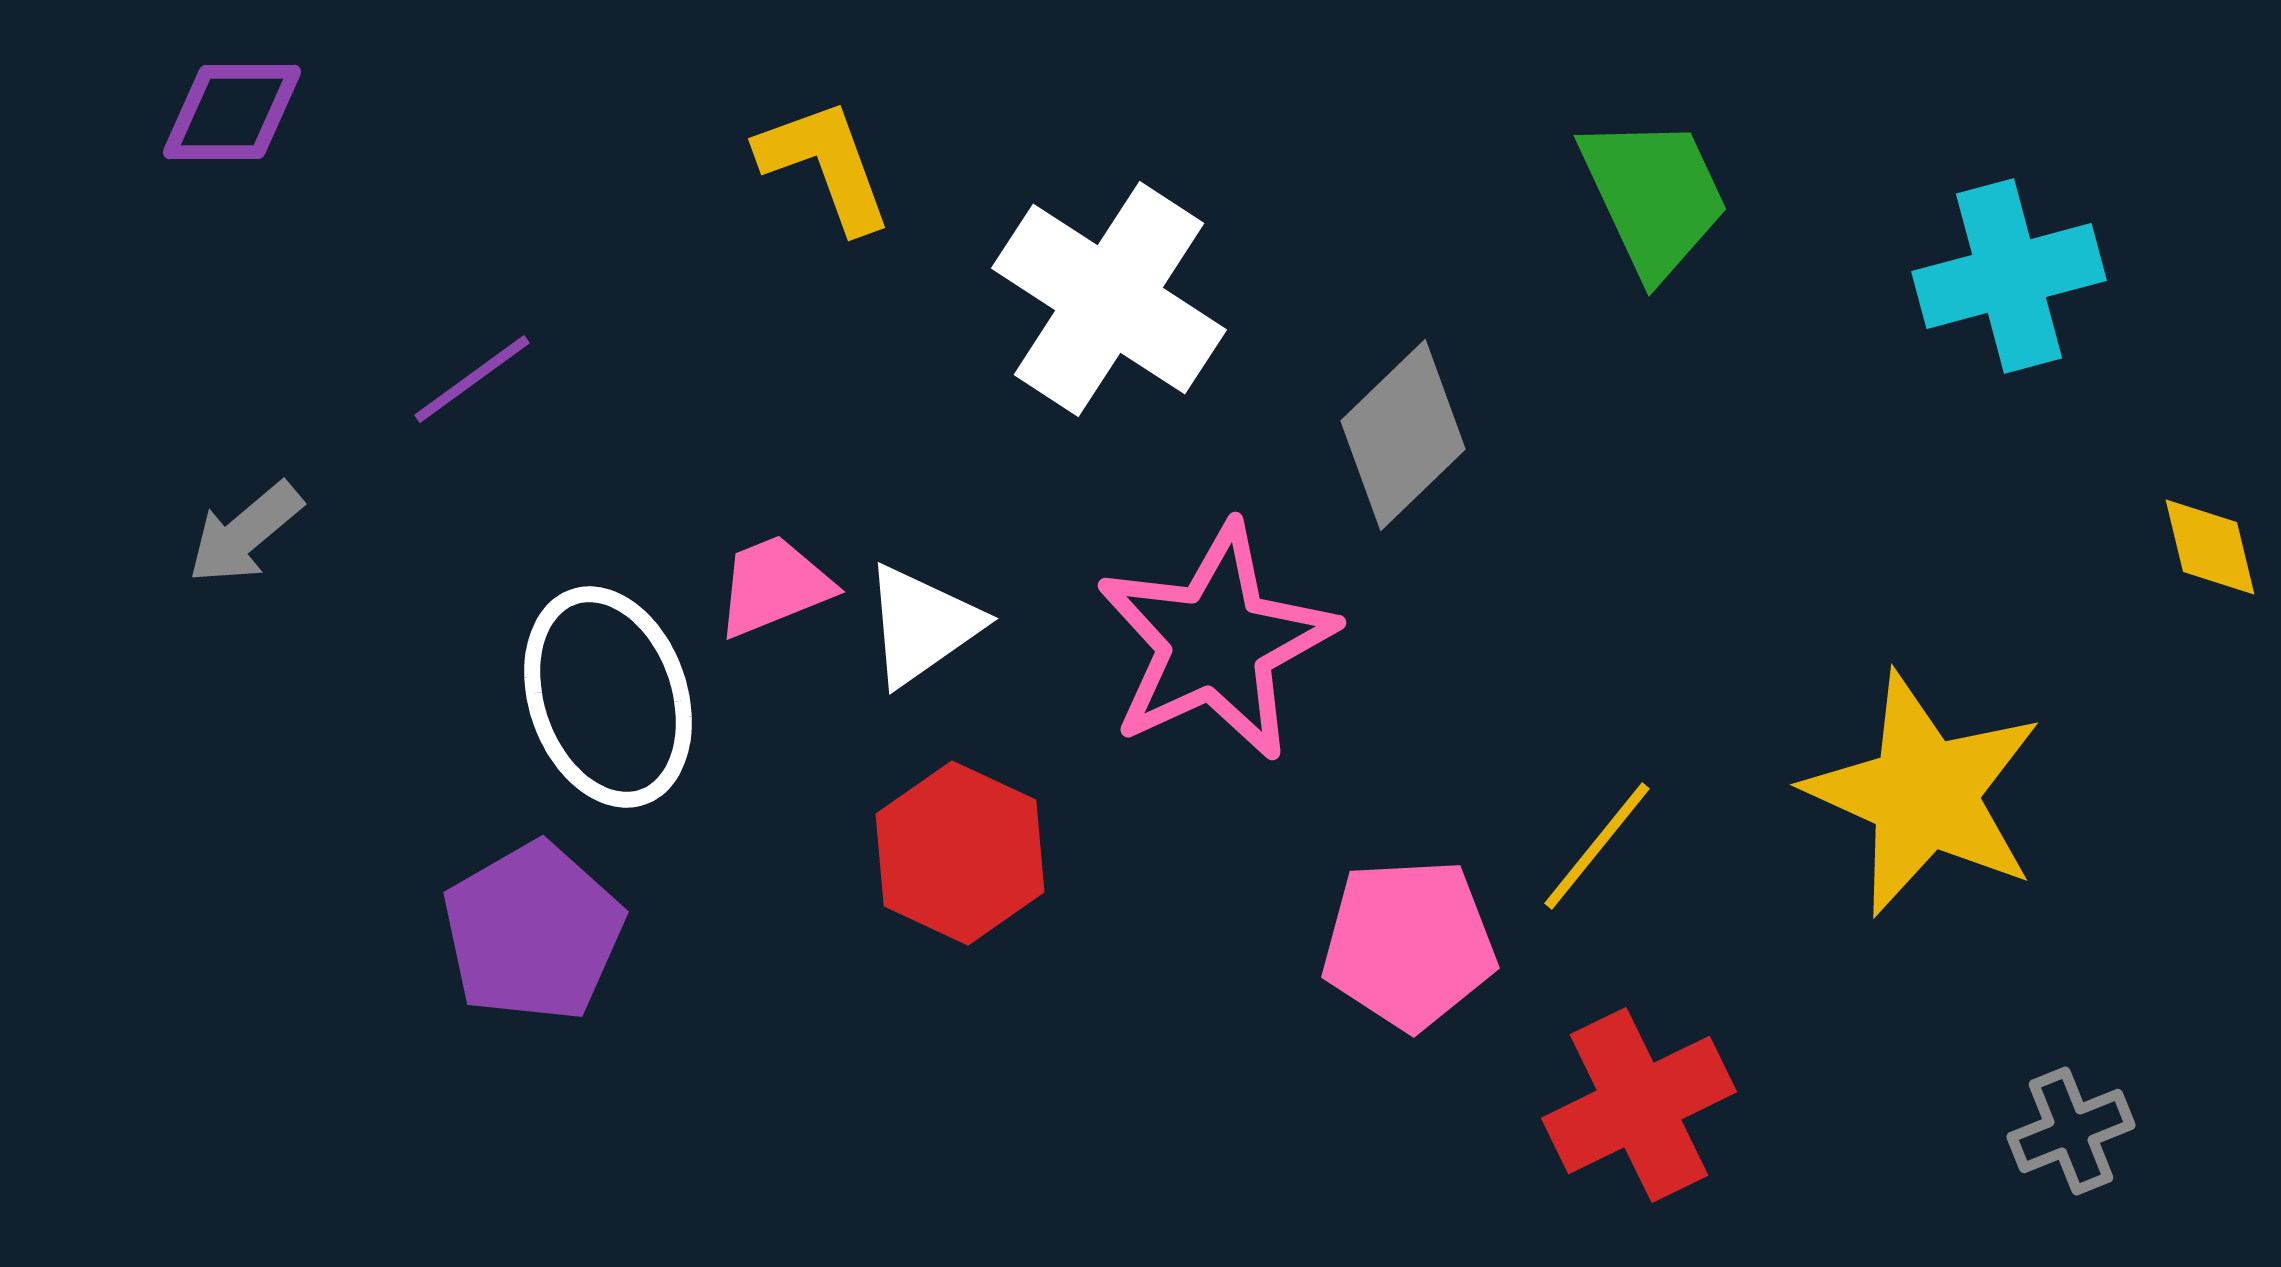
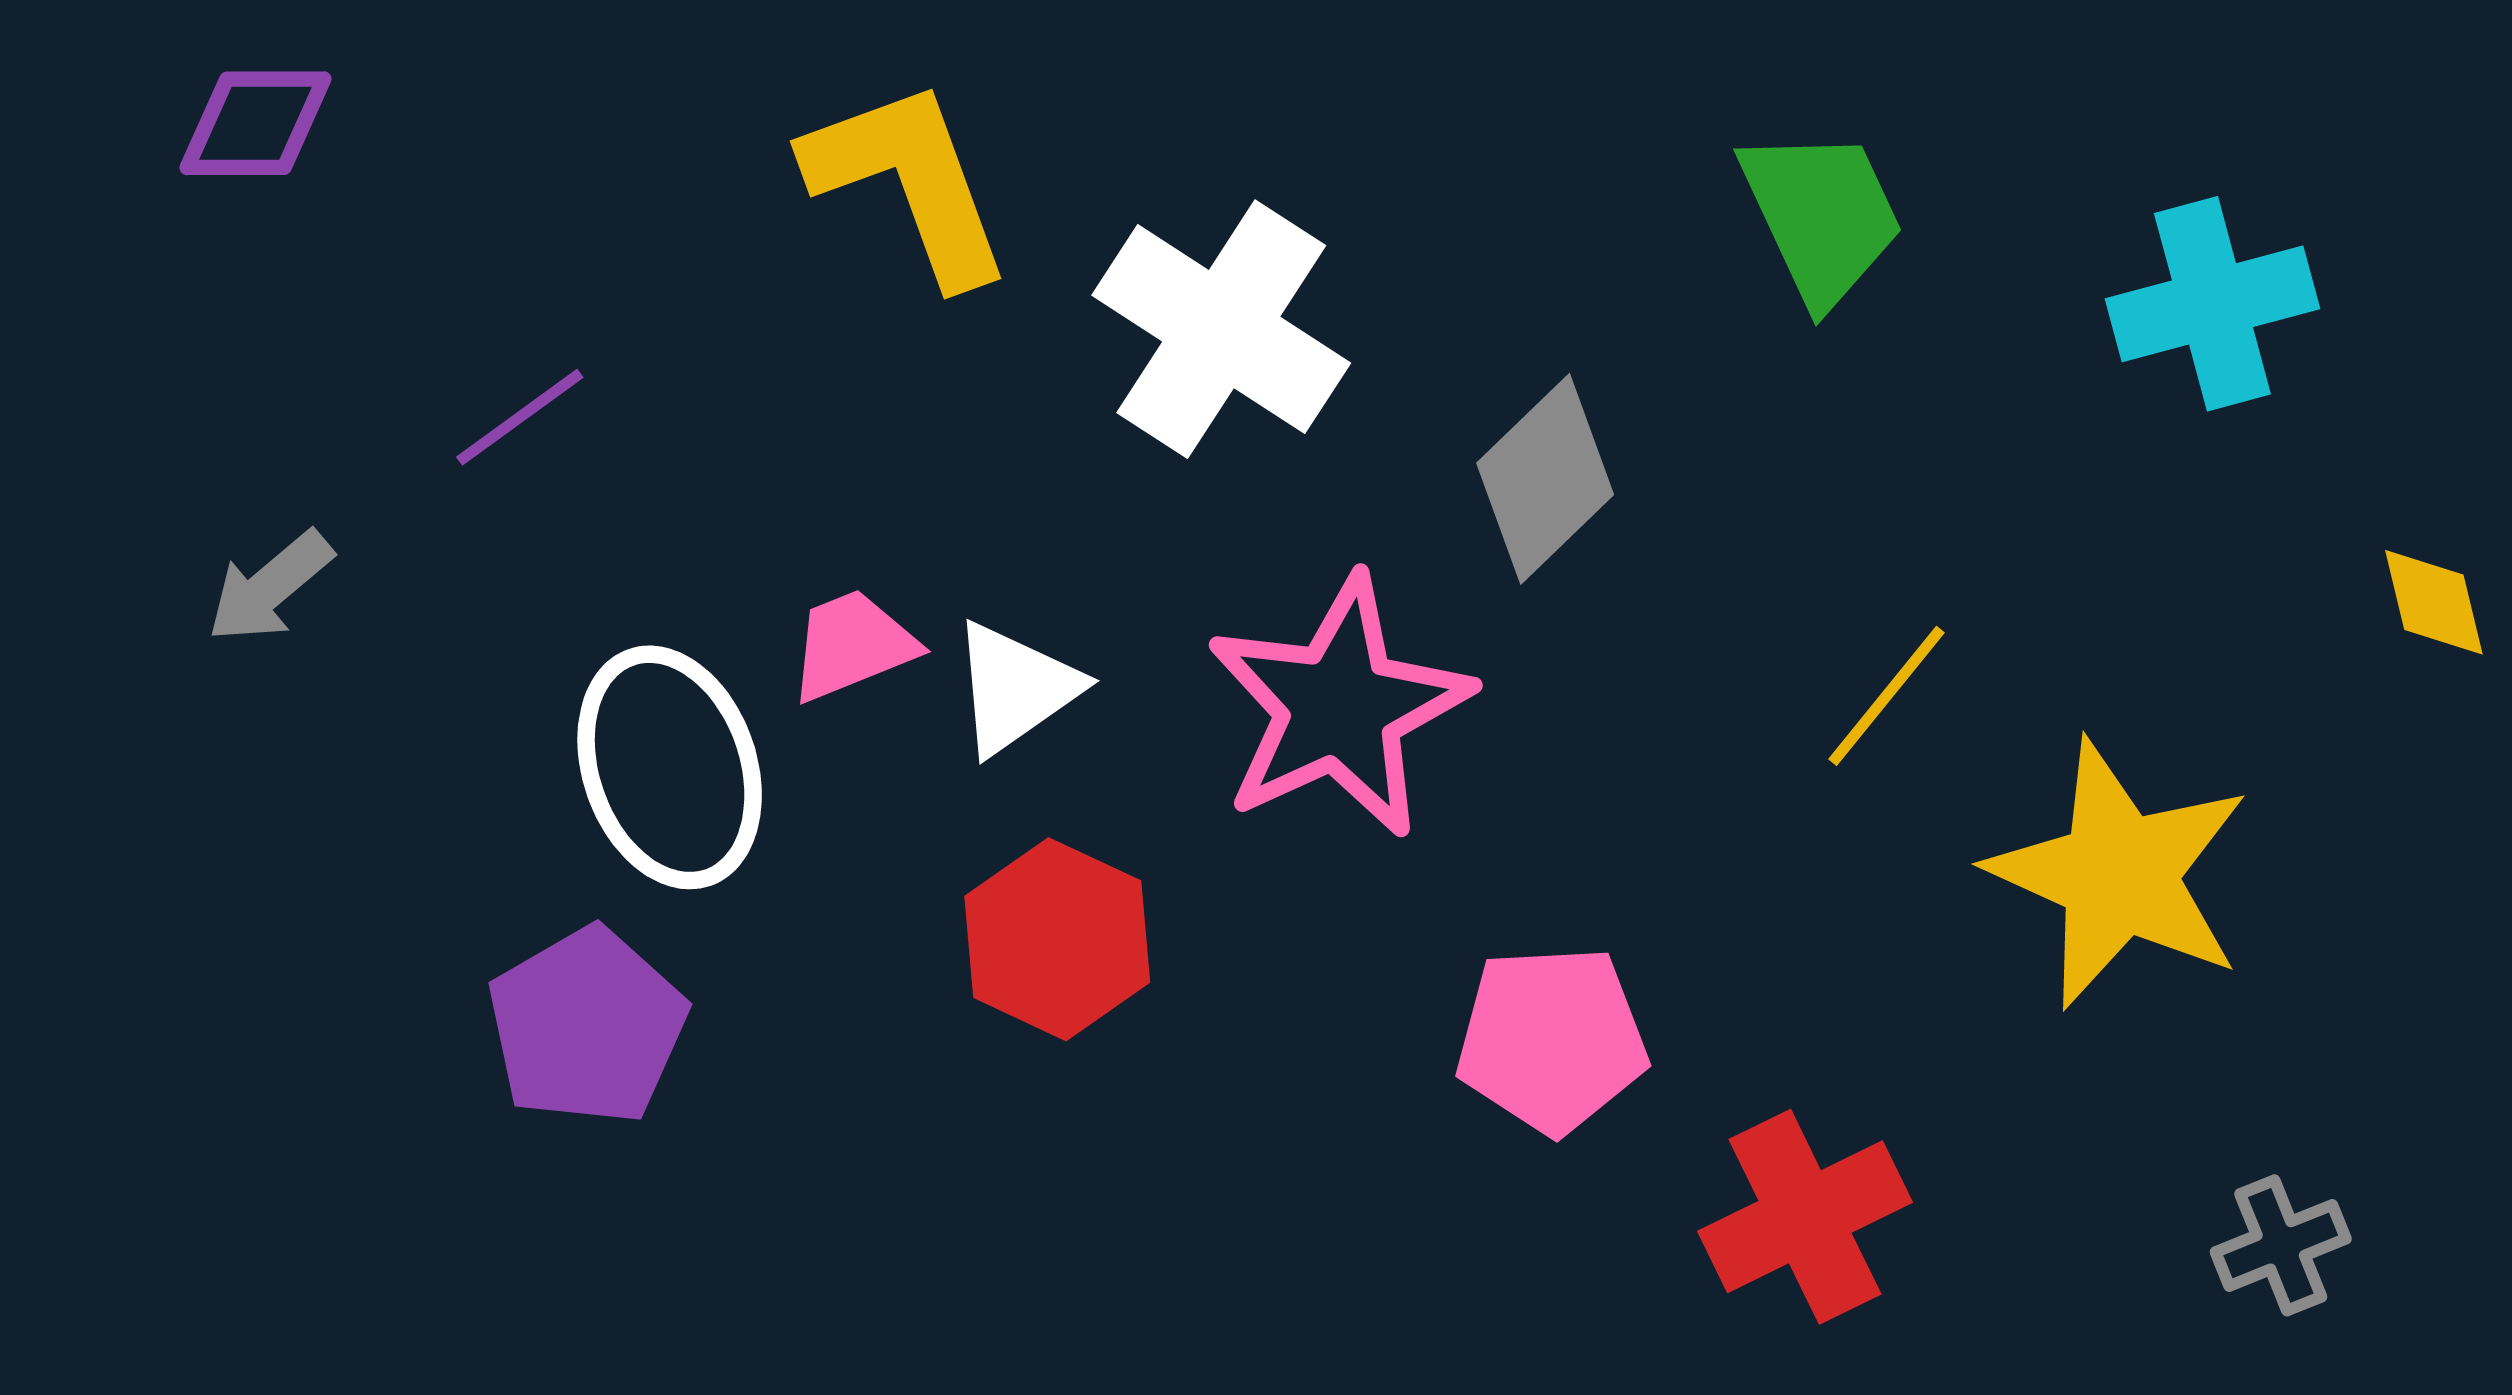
yellow L-shape: (825, 165) -> (909, 182), size x1.4
yellow line: (1597, 846) -> (1886, 696), moved

